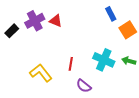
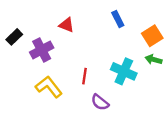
blue rectangle: (111, 14) -> (118, 19), moved
purple cross: (35, 21) -> (42, 50), moved
green arrow: (129, 61) -> (154, 59), moved

